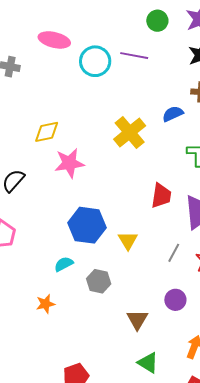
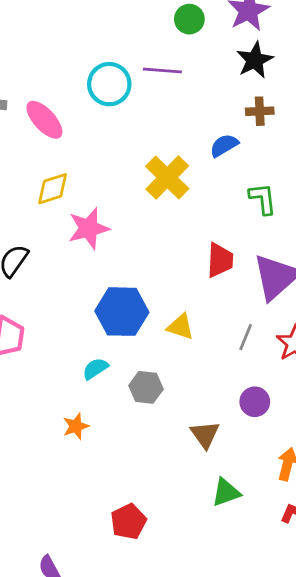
pink ellipse: (54, 40) -> (44, 120), moved, turned 40
yellow triangle: (128, 240) -> (180, 327), turned -35
green triangle: (148, 363) -> (226, 492), turned -45

